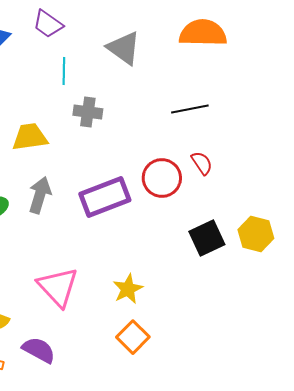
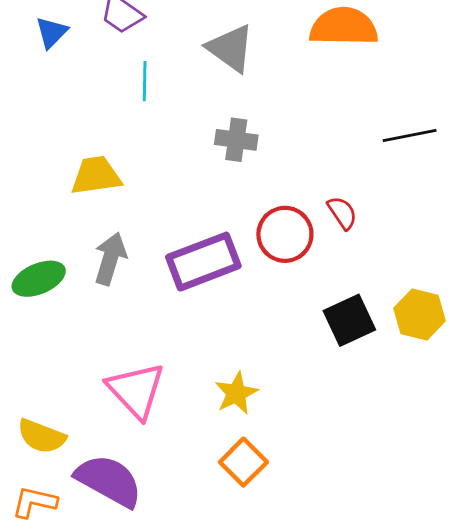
black line: (190, 109) -> (410, 136), moved
gray cross: (88, 112) -> (236, 140), moved
purple semicircle: (39, 350) -> (109, 481), size x1.4

